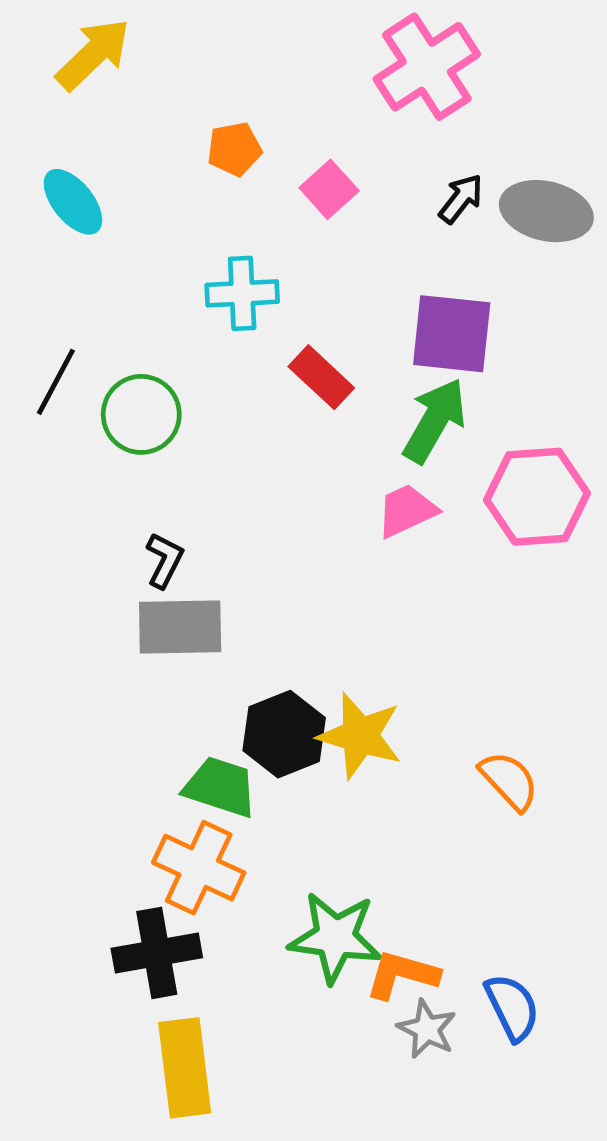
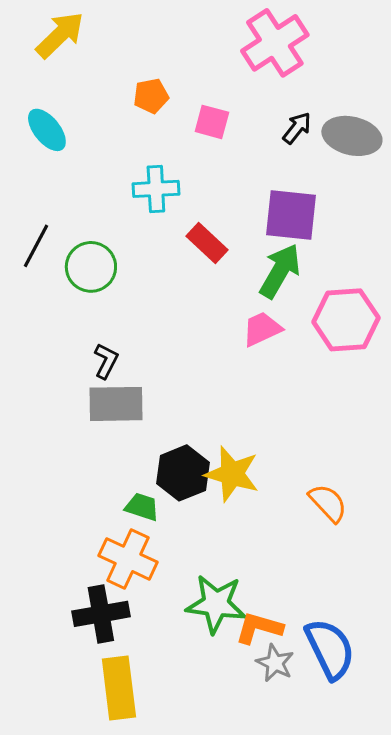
pink square: (329, 189) -> (212, 122), turned -33
green trapezoid: (220, 787) -> (142, 507), size x0.7
blue semicircle: (512, 1007) -> (330, 649), size x1.4

